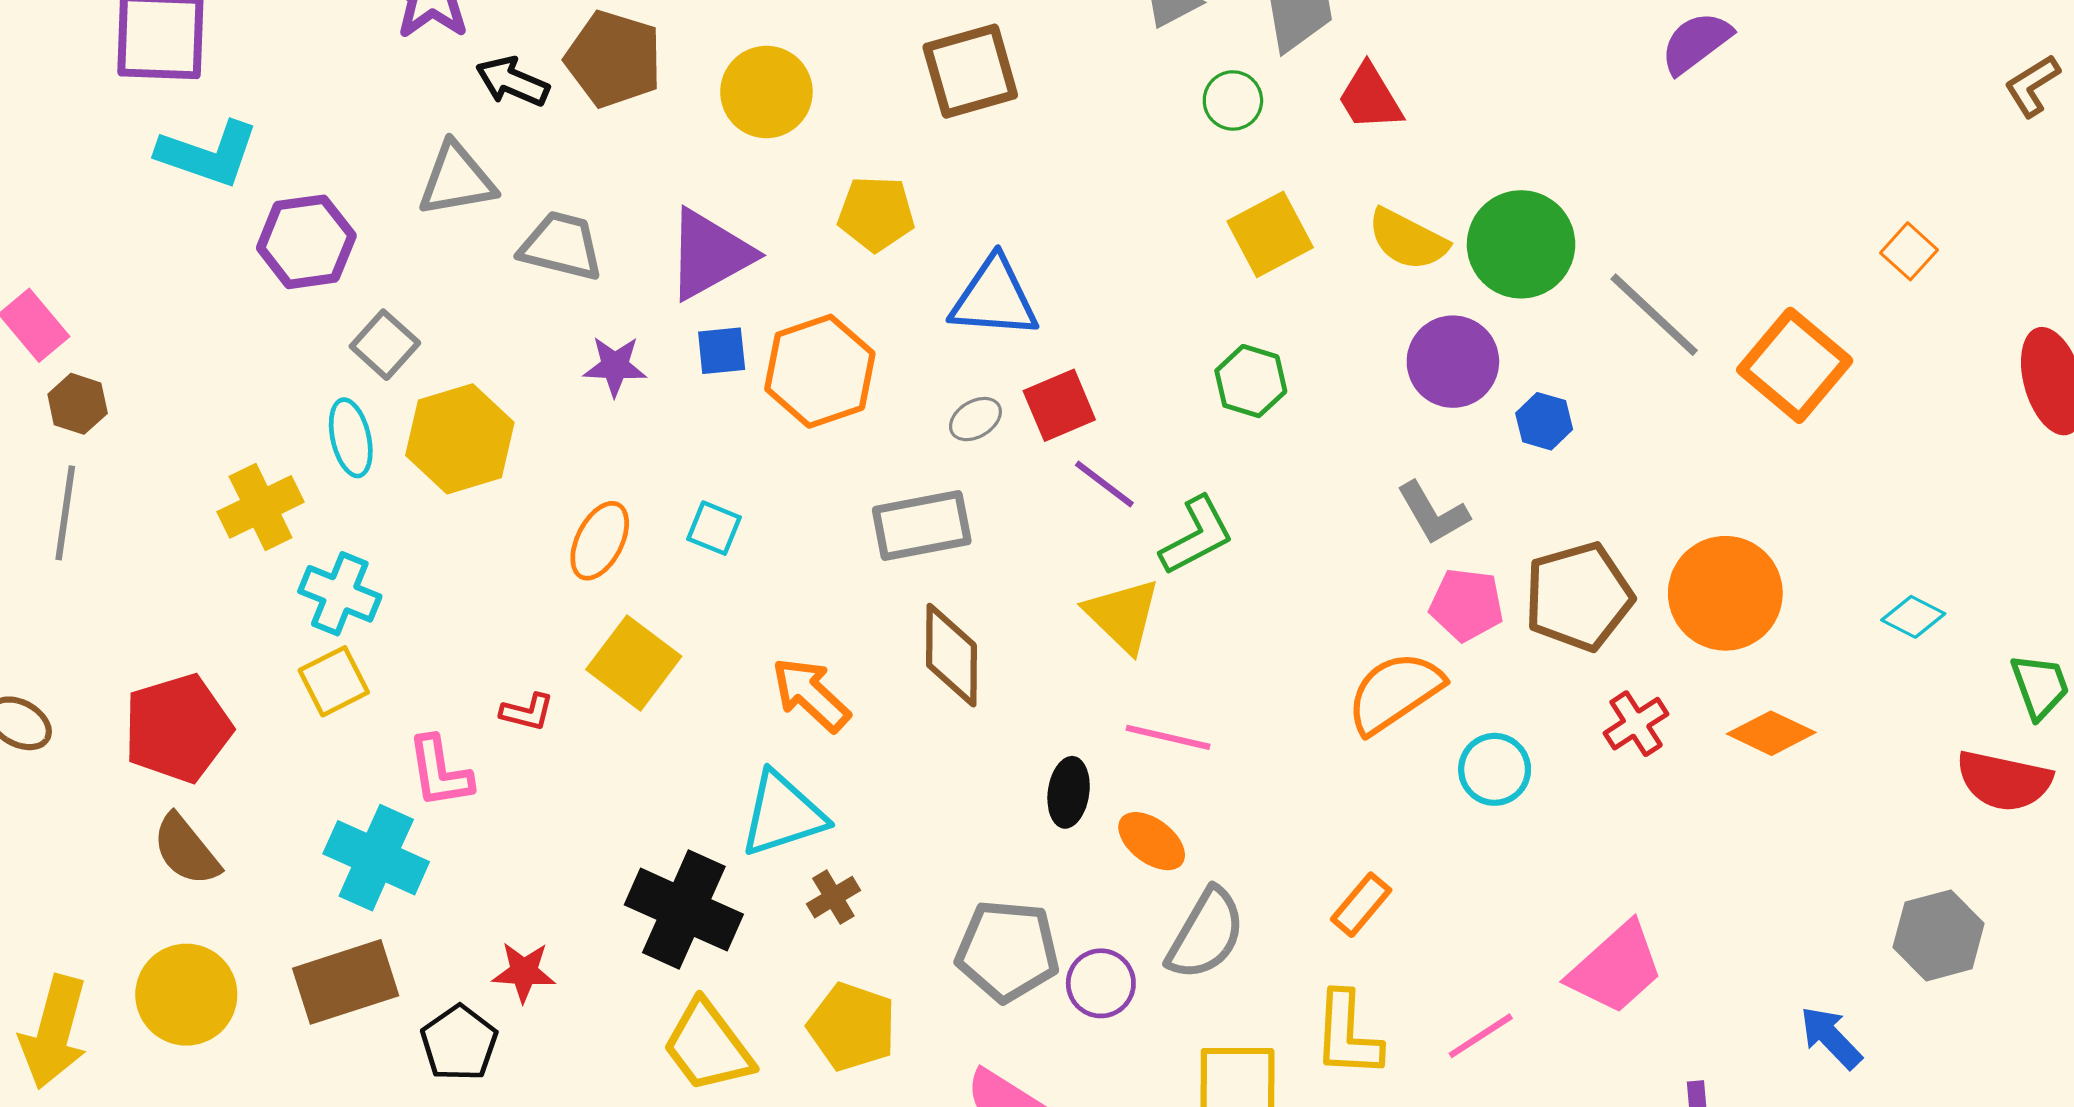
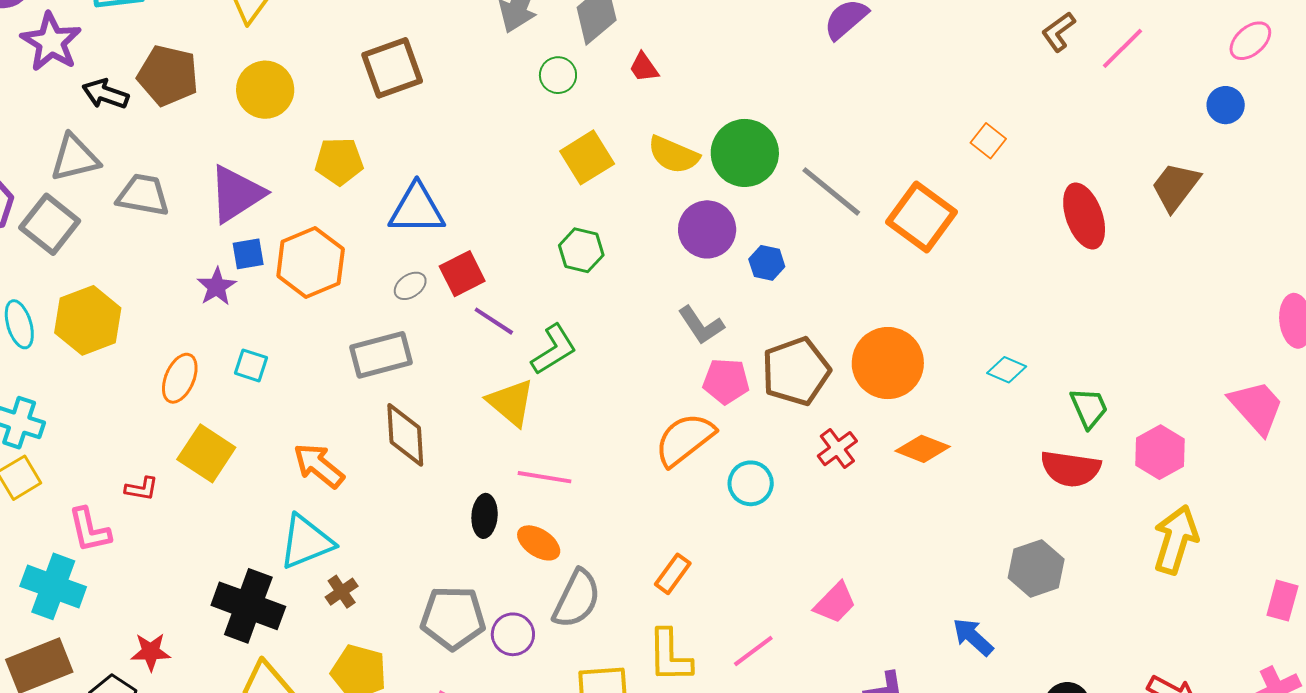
red trapezoid: (1370, 97) -> (644, 67), size x0.7
gray square: (385, 345) -> (50, 224), moved, size x1.4
purple star: (615, 366) -> (217, 287), moved, turned -30
pink trapezoid: (1616, 968) -> (835, 603), size x0.7

